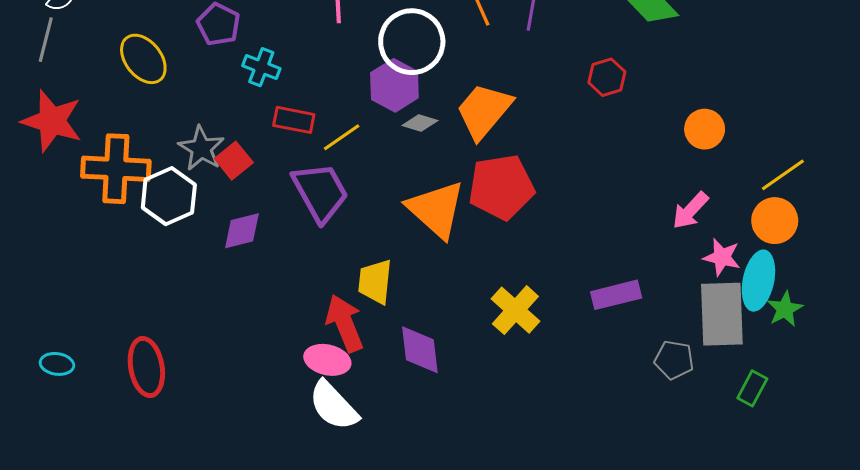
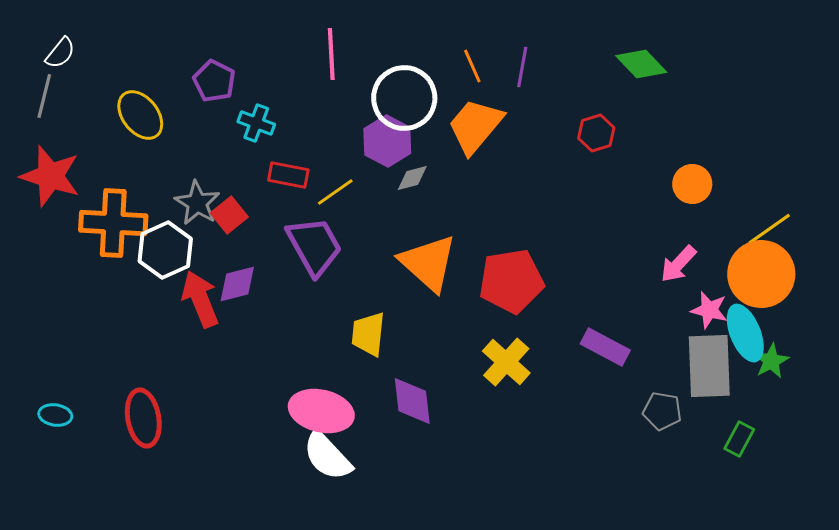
orange trapezoid: (484, 111) -> (475, 126), moved
gray diamond: (420, 123) -> (412, 178), turned -32
red pentagon: (501, 187) -> (511, 281), moved
orange circle: (775, 221) -> (761, 274), size x1.5
cyan ellipse: (758, 281) -> (745, 333), turned -34
purple rectangle: (616, 295) -> (605, 347), turned 42
red arrow: (345, 323) -> (200, 299), moved
pink ellipse: (327, 360) -> (321, 411), size x1.4

